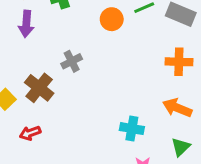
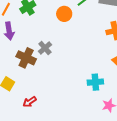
brown cross: (39, 88) -> (26, 58), moved

